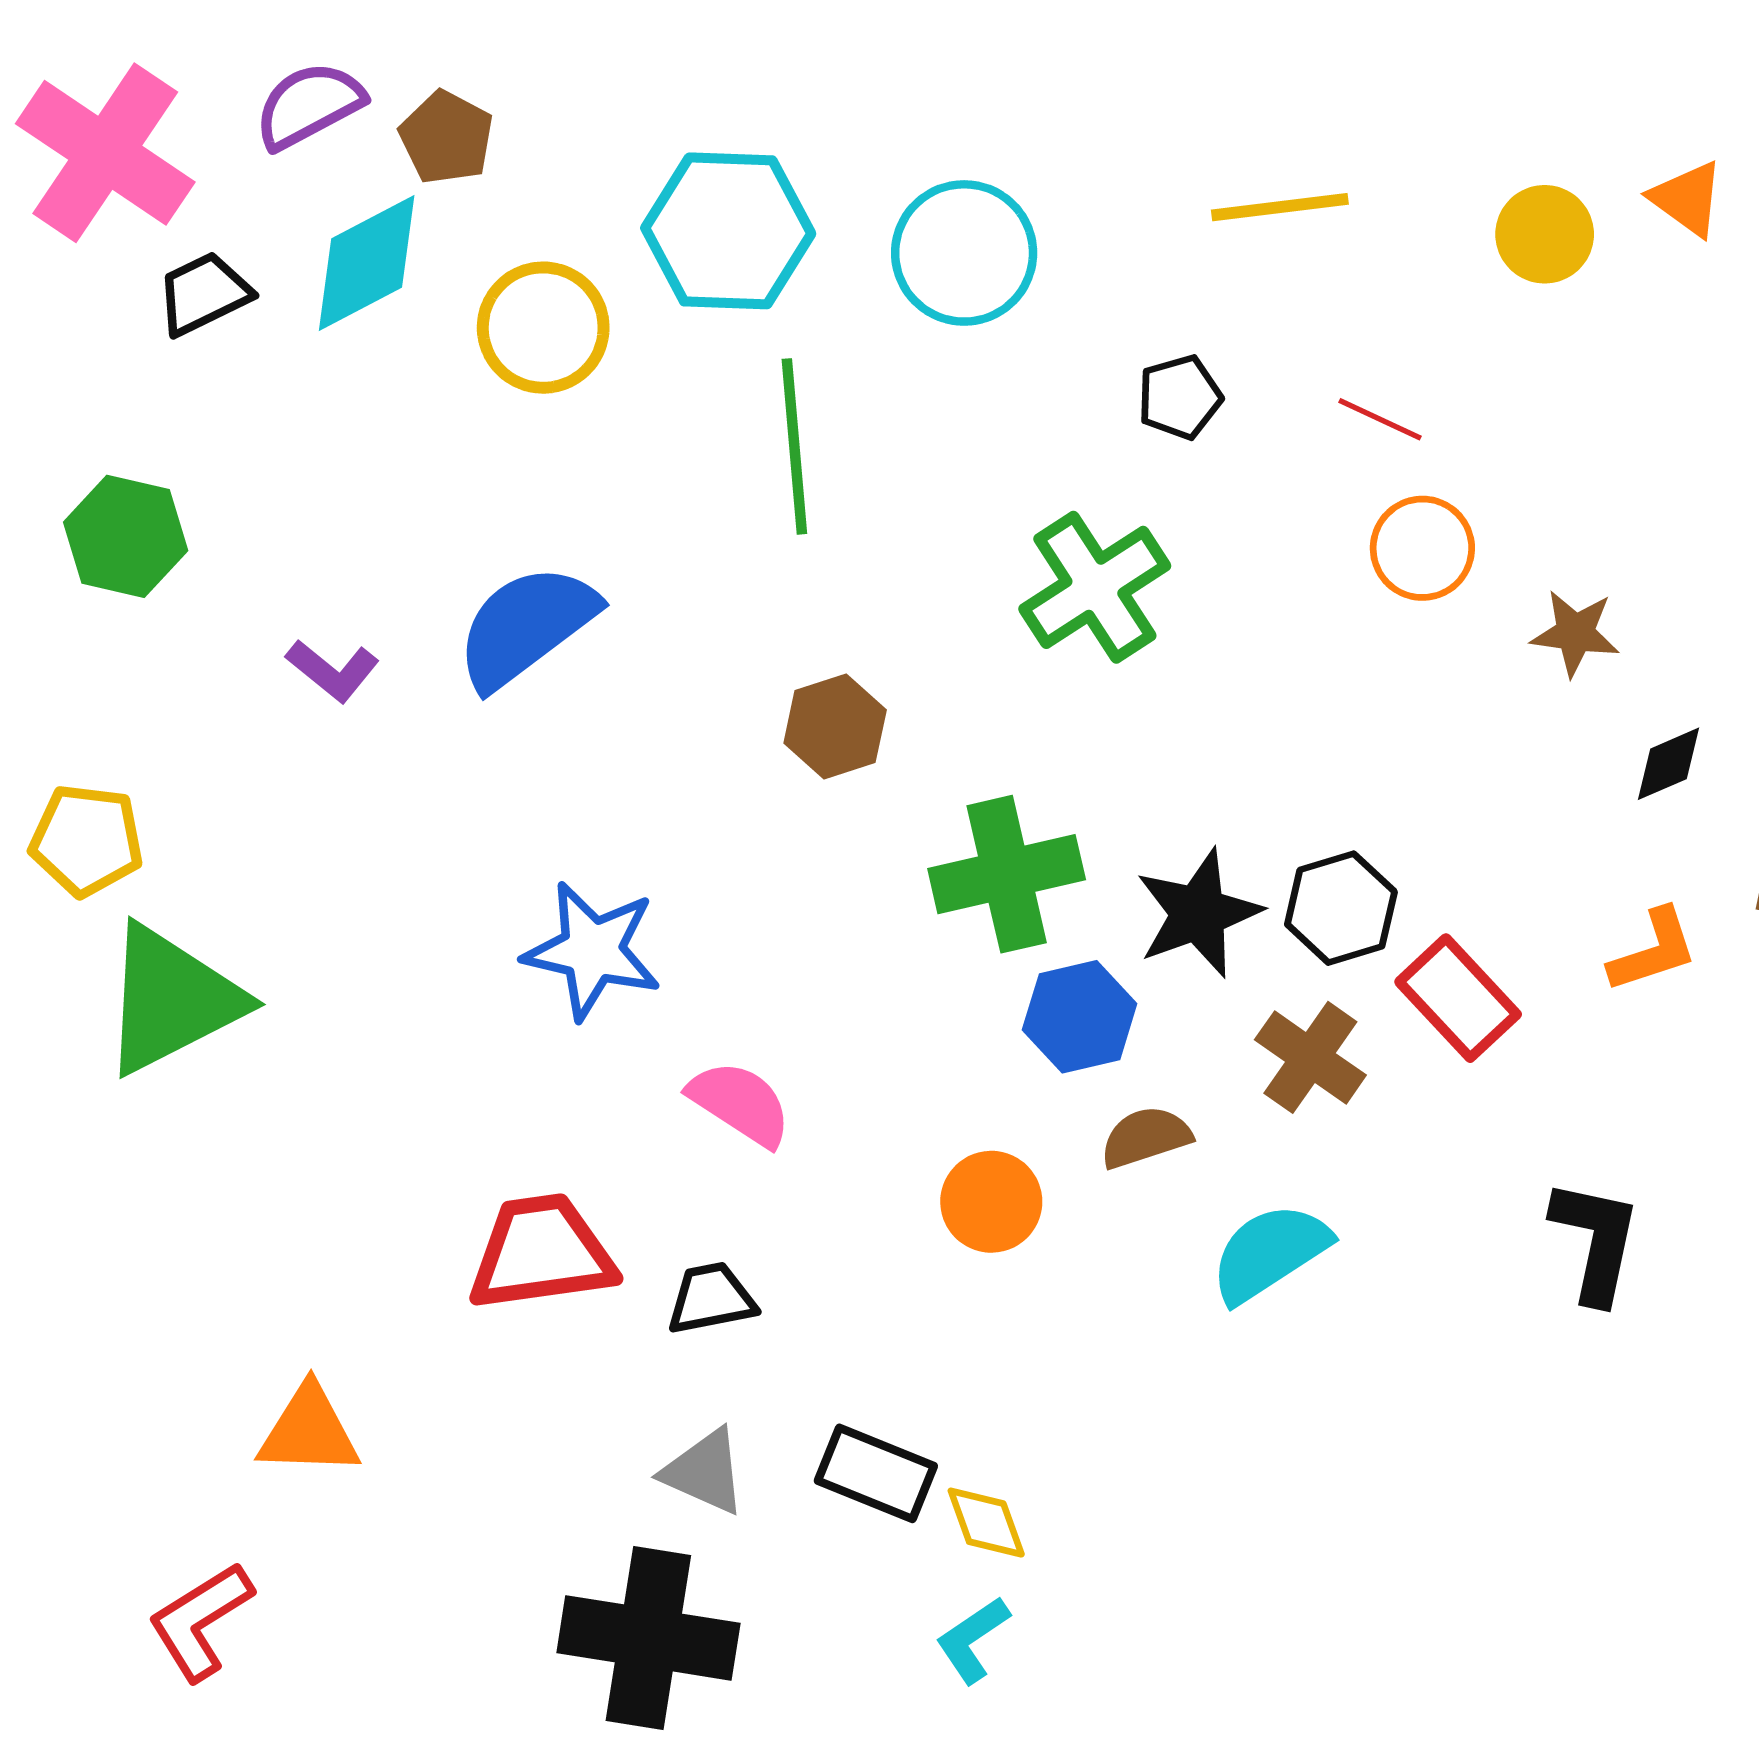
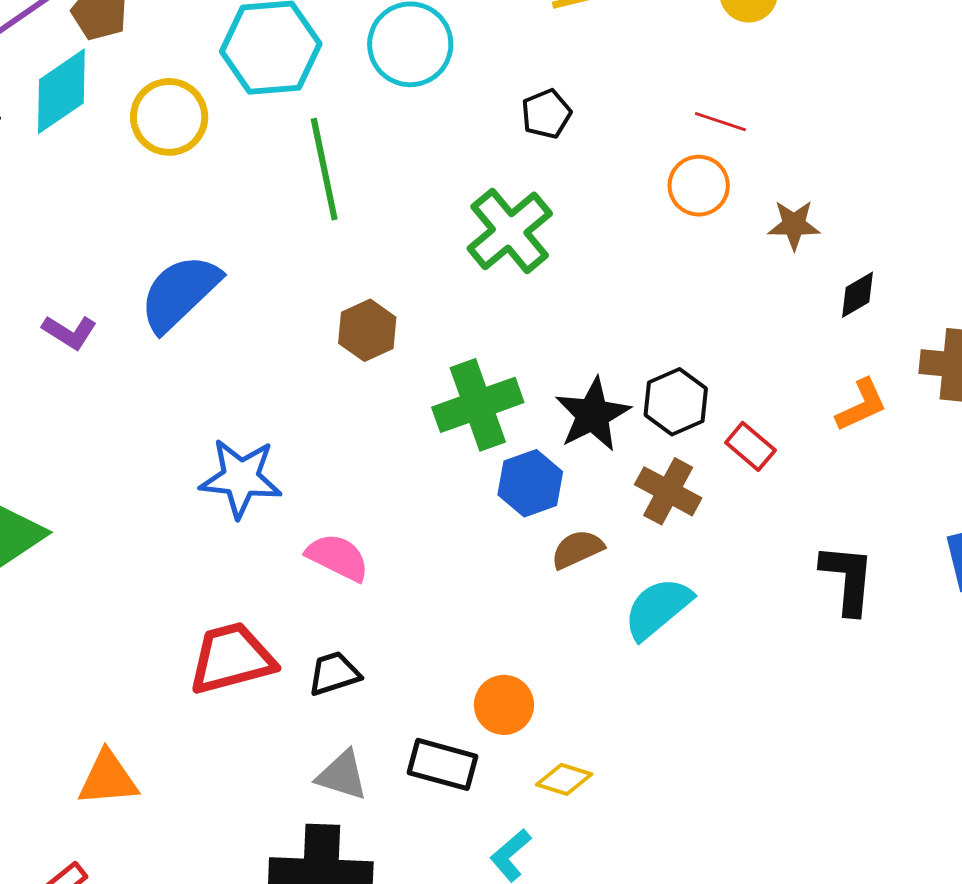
red line: (1380, 419) -> (720, 122), moved
red rectangle: (1458, 998) -> (750, 446), size x0.7
orange circle: (991, 1202) -> (504, 705), moved
yellow diamond: (986, 1523) -> (564, 779), moved, turned -46

